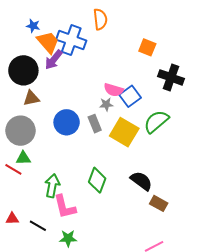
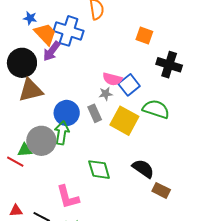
brown triangle: (31, 98) -> (31, 90), size x1.5
green semicircle: (156, 122) -> (156, 109), turned 60
gray circle: (21, 131) -> (41, 141), moved
green diamond: (97, 180) -> (99, 170), turned -35
green arrow: (52, 186) -> (62, 133), moved

